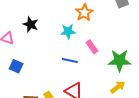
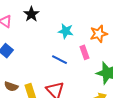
orange star: (84, 13) -> (99, 34), moved

